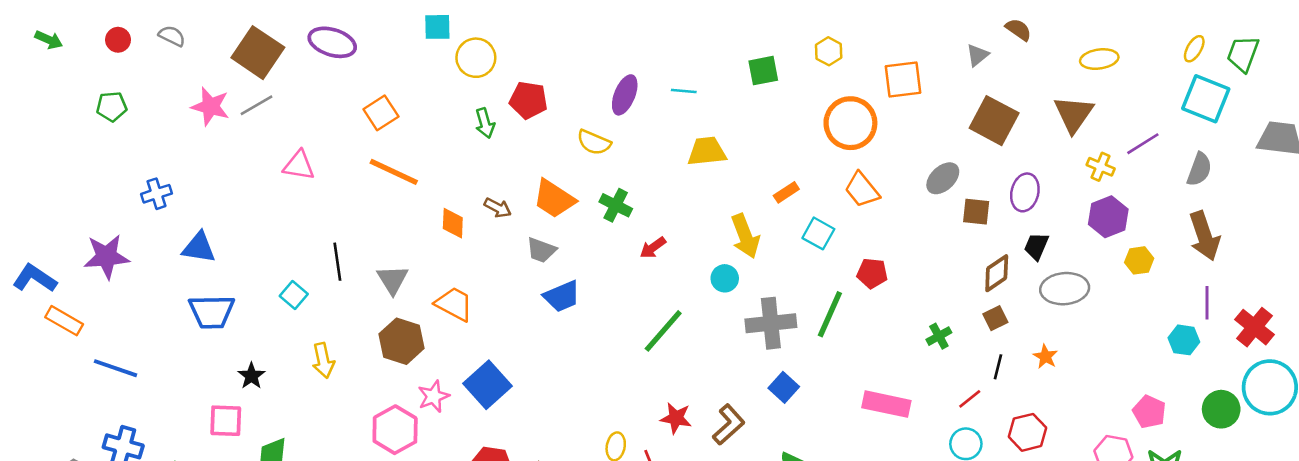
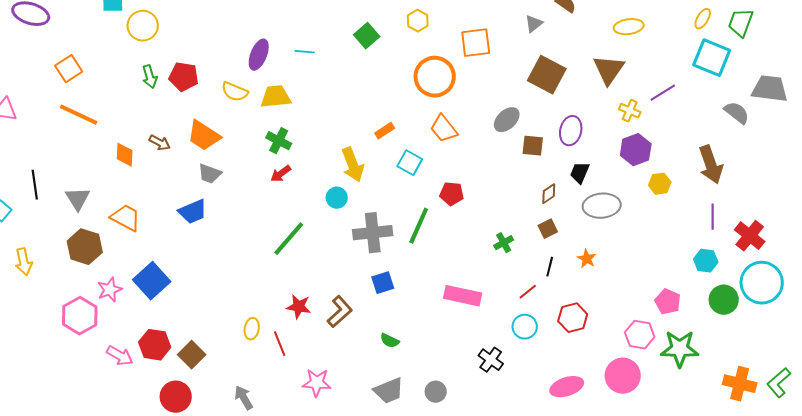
green square: (763, 71) -> (367, 36), turned -30
red pentagon: (528, 100) -> (184, 77), moved
yellow trapezoid: (707, 151) -> (276, 97), moved
gray semicircle: (1199, 169) -> (737, 113), moved, turned -72
green cross: (616, 205) -> (279, 141), moved
gray trapezoid: (541, 250) -> (210, 174), moved
brown diamond: (997, 273) -> (549, 194), size x0.7
blue trapezoid: (562, 296) -> (193, 212), moved
cyan hexagon: (1184, 340) -> (706, 261), moved
blue square: (784, 387) -> (383, 283), turned 30

